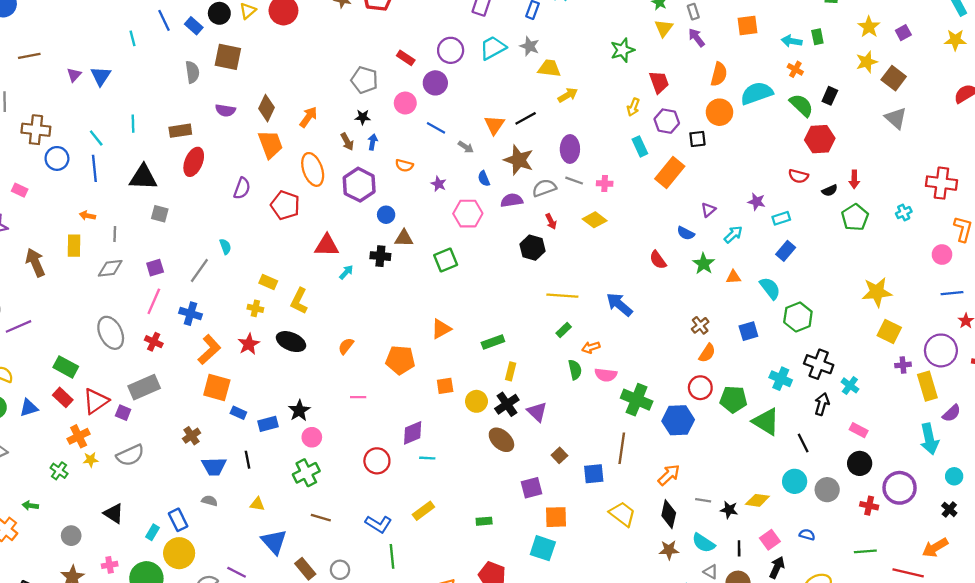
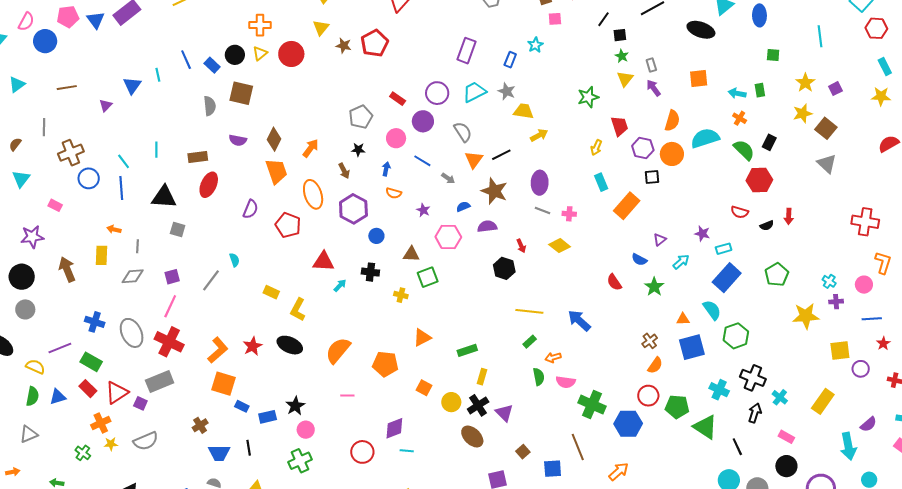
blue triangle: (101, 76) -> (132, 85), moved
gray pentagon: (364, 80) -> (361, 117), turned 30
purple hexagon: (667, 121) -> (643, 148), moved
brown cross: (36, 130) -> (71, 153), turned -30
blue arrow: (373, 142) -> (386, 169), moved
blue semicircle: (484, 179) -> (463, 207), turned 88
gray semicircle: (544, 188) -> (463, 132), moved, turned 75
cyan cross: (904, 213) -> (829, 281), moved, turned -32
green pentagon: (855, 217) -> (777, 275), moved
brown triangle: (404, 238) -> (411, 254), moved
blue rectangle: (786, 251) -> (727, 278), size x1.6
orange triangle: (734, 277) -> (683, 319), moved
yellow cross: (255, 308) -> (401, 295), moved
blue cross: (191, 314) -> (95, 322), moved
purple line: (18, 326) -> (60, 348), moved
blue square: (748, 331) -> (692, 347), size x1.5
yellow square: (889, 332) -> (840, 351), moved, turned -35
red cross: (154, 342) -> (169, 342), size x1.8
orange semicircle: (346, 346) -> (338, 350), size x1.8
purple circle: (941, 350) -> (861, 369), size x0.6
purple cross: (903, 365) -> (836, 302), moved
orange square: (445, 386) -> (424, 388), turned 35
yellow rectangle: (927, 386) -> (823, 401), moved, turned 50
brown line: (622, 448) -> (578, 447), turned -32

